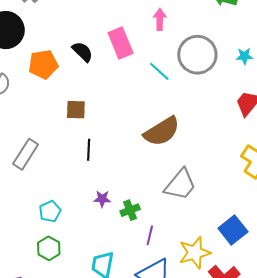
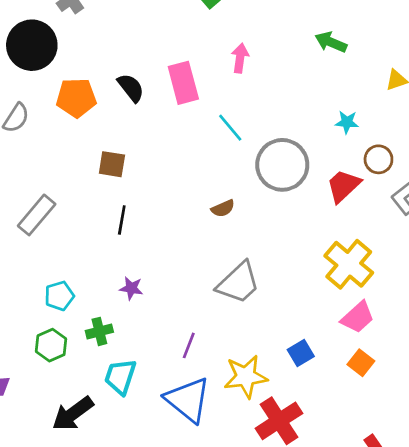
gray circle: (197, 55) -> (282, 165), moved
brown semicircle: (162, 131) -> (223, 208), size x0.5
green cross: (130, 210) -> (99, 331), moved
blue square: (233, 230) -> (301, 353), size x0.7

